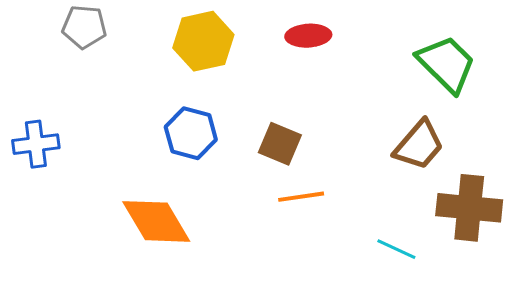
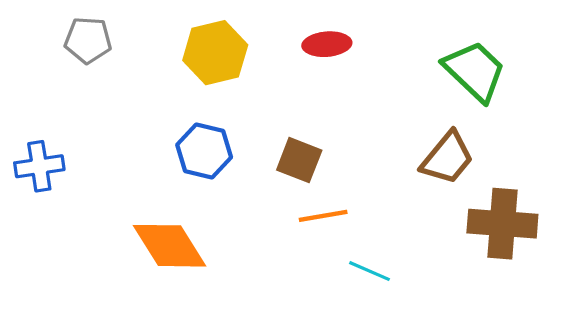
cyan line: (396, 249) -> (369, 271), moved

